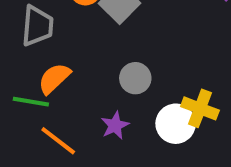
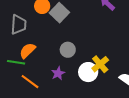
yellow cross: (200, 108) -> (100, 64), turned 30

